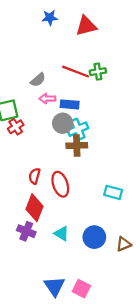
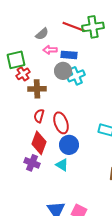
green cross: (98, 72) -> (93, 27), size x1.5
brown cross: (77, 146) -> (37, 89), moved
blue circle: (94, 237) -> (69, 145), moved

